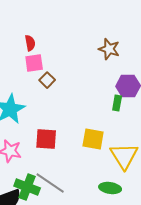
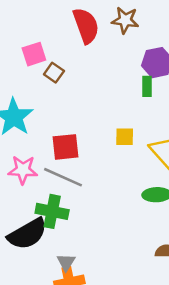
red semicircle: (30, 43) -> (86, 26), moved, size x1.8
yellow square: (93, 139) -> (125, 137), size x0.7
gray line: (50, 183) -> (63, 177), moved

